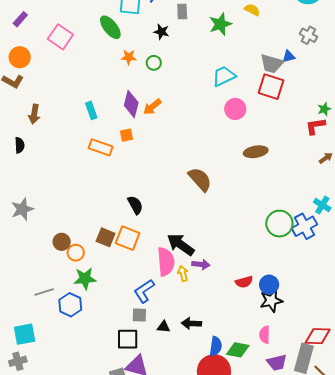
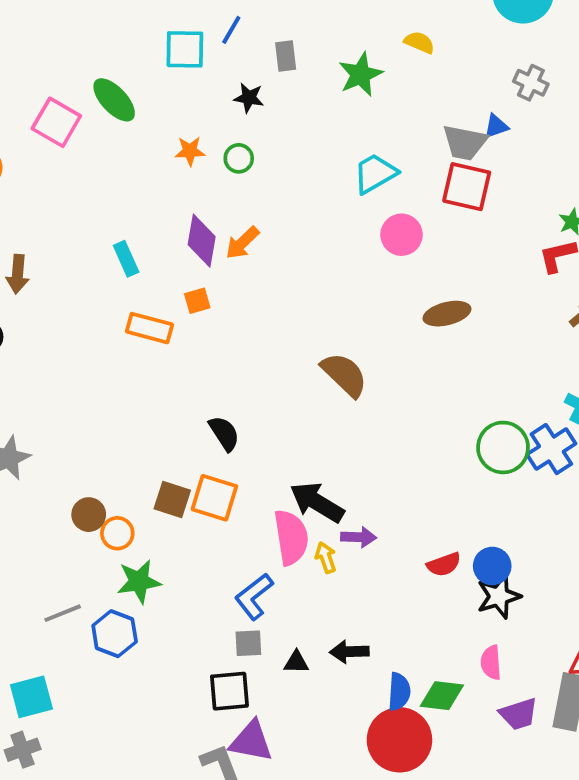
green ellipse: (110, 27) -> (114, 100), moved

